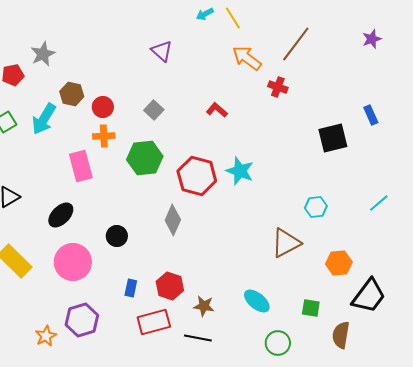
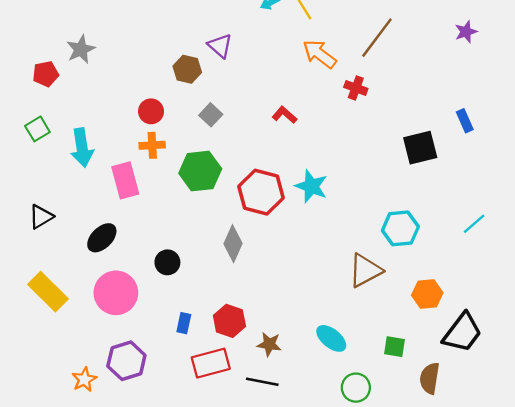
brown hexagon: (72, 94) -> (187, 69), moved
cyan arrow: (44, 119) -> (82, 148), moved, turned -40
cyan hexagon: (316, 207) -> (400, 228), size x1.4

